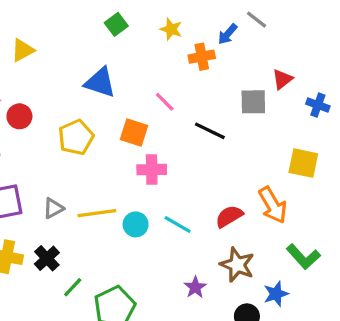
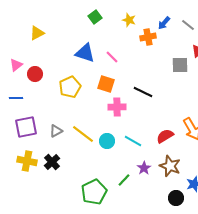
gray line: (257, 20) -> (188, 25), moved
pink line: (165, 102) -> (112, 57), moved
black line: (210, 131) -> (143, 92), moved
yellow line: (97, 213) -> (83, 134), turned 45
green line: (73, 287) -> (124, 180), moved
purple star: (195, 287) -> (144, 168), moved

